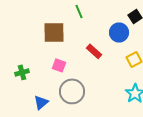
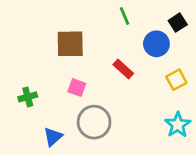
green line: (79, 11) -> (125, 16), moved

